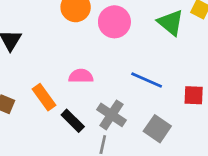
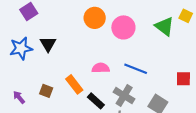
blue line: (147, 80) -> (136, 69), moved

